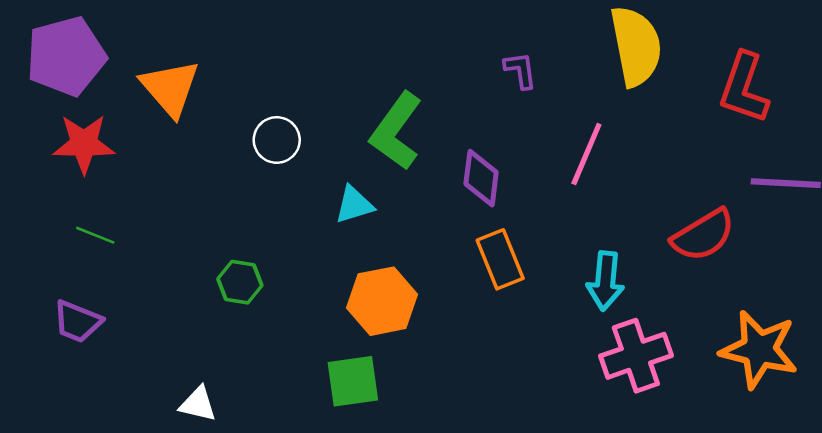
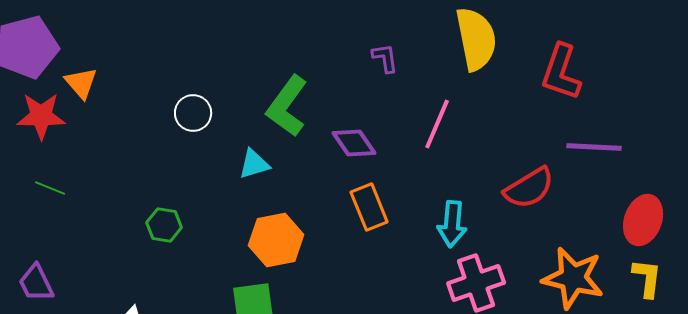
orange triangle: (170, 88) -> (81, 83), moved, size x0.7
purple diamond: (481, 178) -> (354, 143), turned -42
purple trapezoid: (77, 322) -> (36, 283), moved, turned 42

